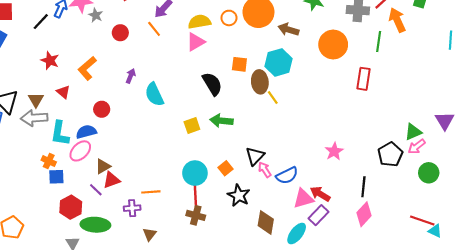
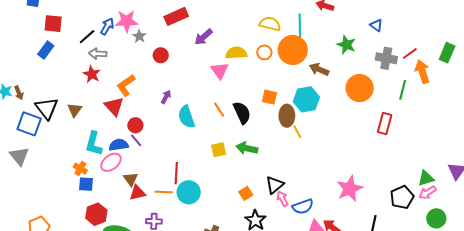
orange line: (154, 29) -> (219, 110), moved
pink triangle: (196, 42) -> (220, 71), moved, turned -42
red triangle: (63, 92) -> (114, 106), moved, size x1.5
gray arrow: (34, 118) -> (98, 54), moved, size x0.7
pink star: (334, 151) -> (350, 189), size x1.5
brown triangle: (103, 166) -> (131, 179), turned -42
cyan circle: (195, 173) -> (189, 192), moved
purple line: (96, 190) -> (136, 140), moved
orange line: (151, 192) -> (164, 192), moved
red line: (195, 195) -> (176, 173), moved

